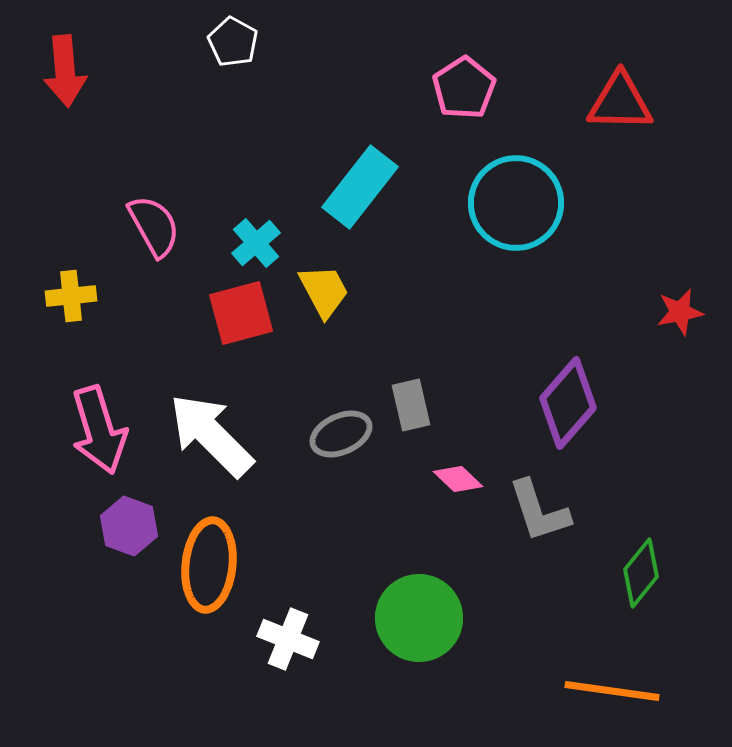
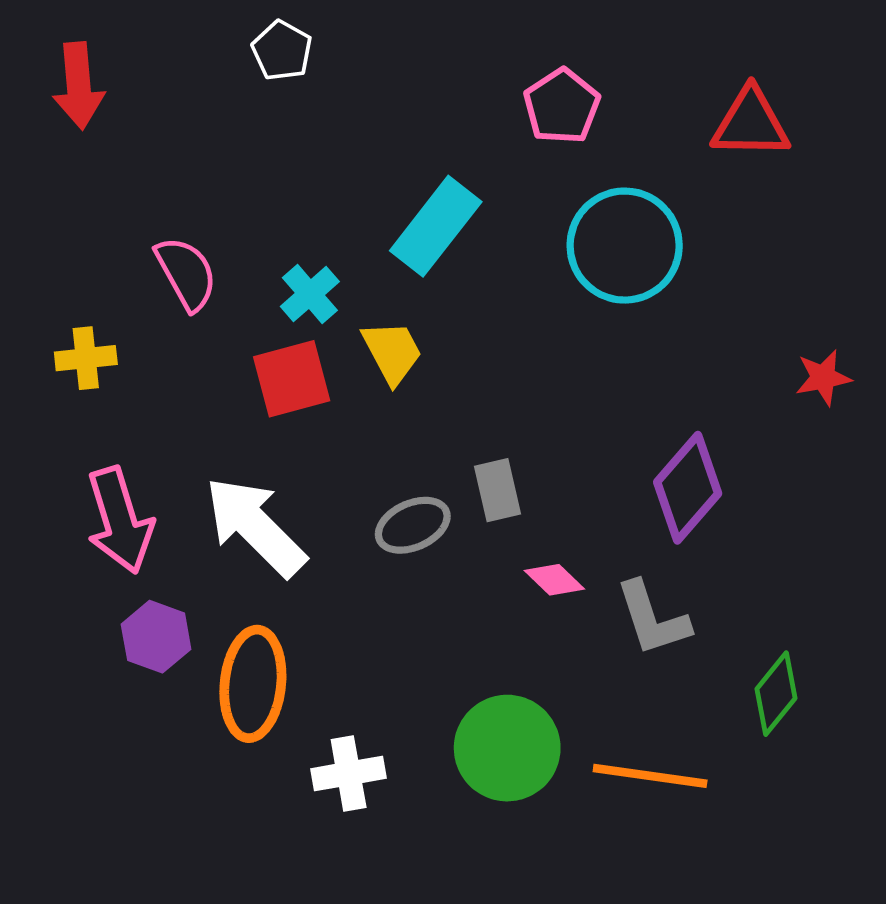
white cross: (288, 639) -> (349, 773), turned -32
orange line: (612, 691) -> (650, 776), moved

